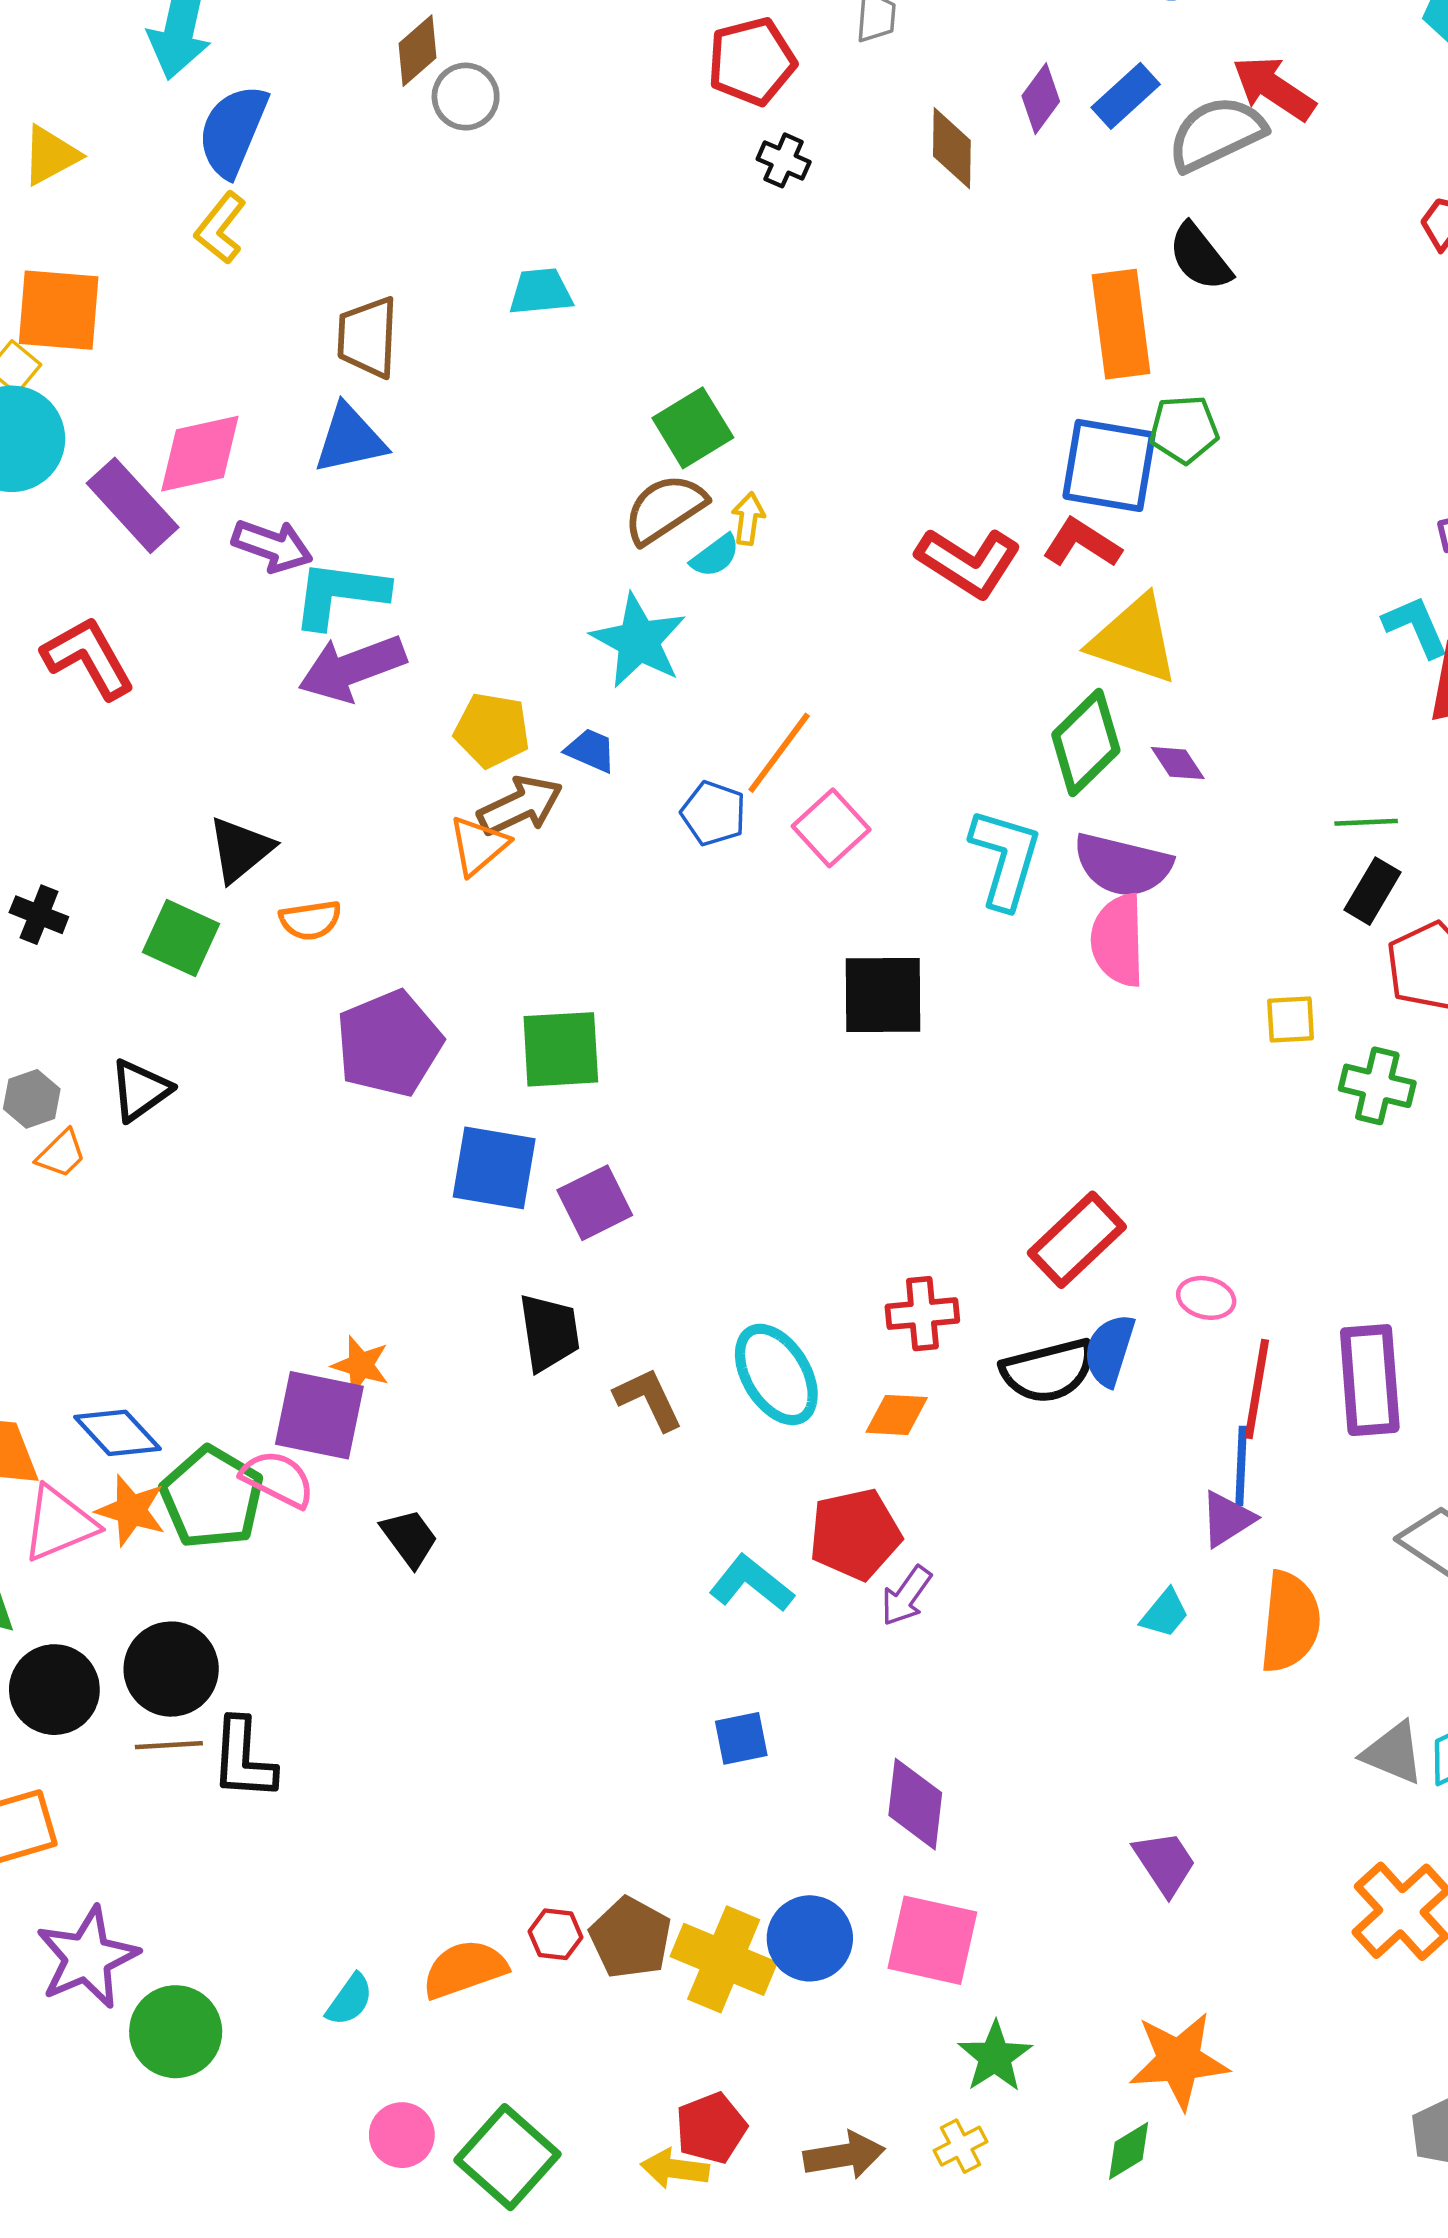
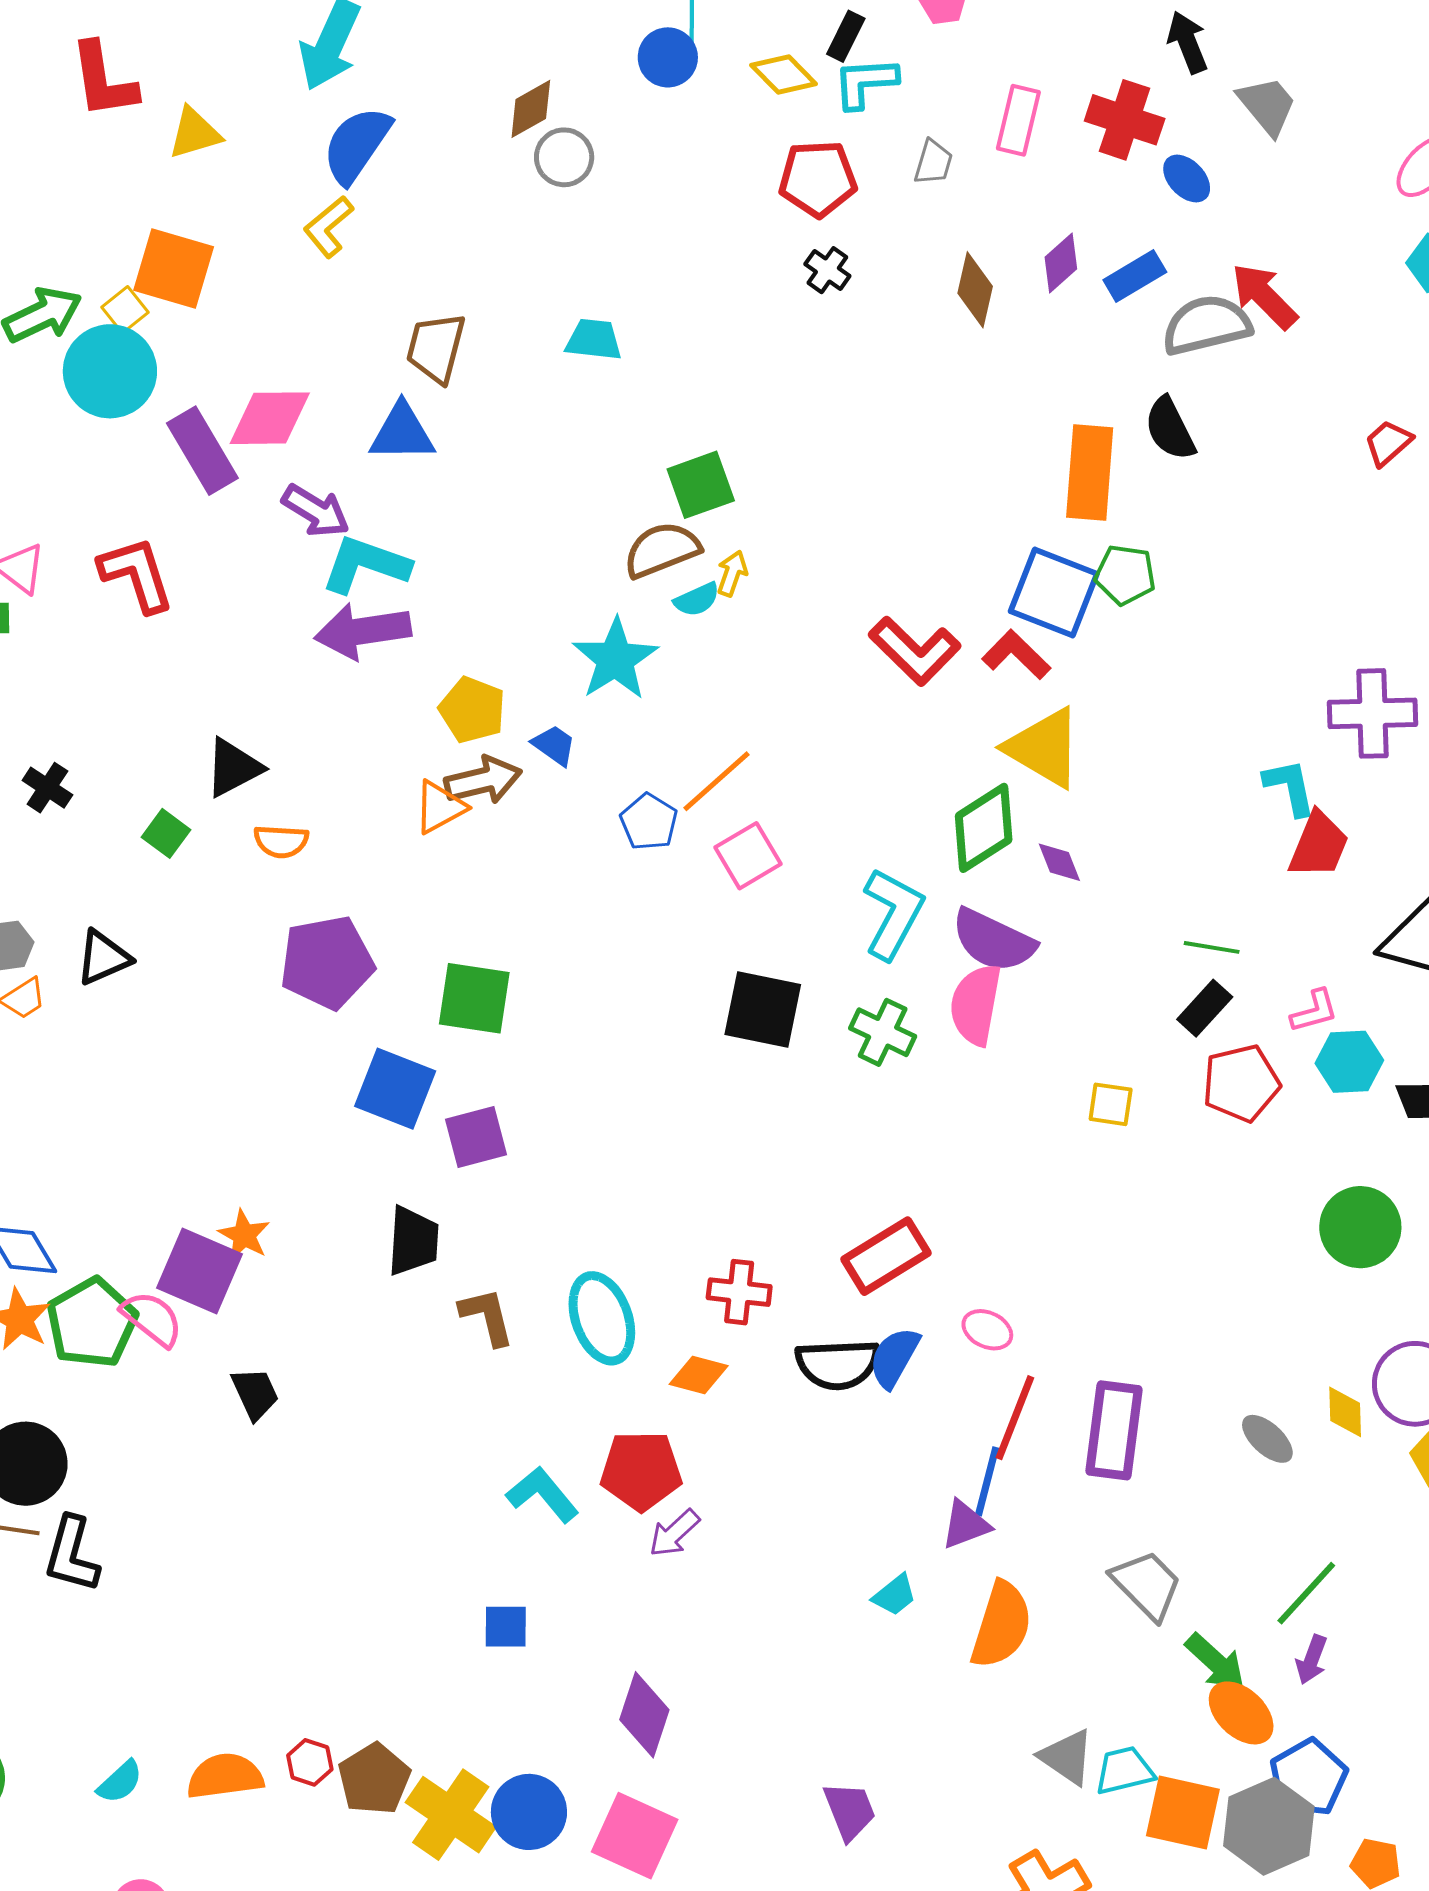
green square: (181, 938) -> (166, 833), size x0.7
green cross: (1377, 1086) -> (883, 1032), moved

